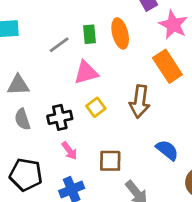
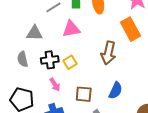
gray triangle: (18, 85) -> (34, 33), moved
yellow square: (96, 107) -> (70, 62), moved
blue semicircle: (167, 150) -> (116, 91), moved, turned 72

